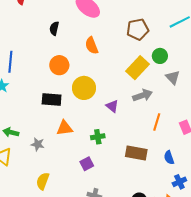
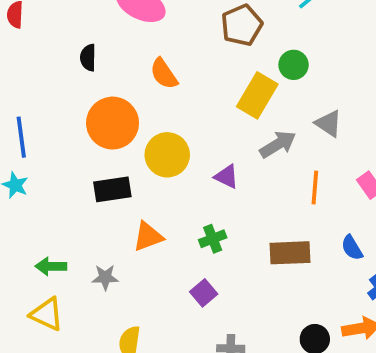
orange circle: (59, 65) -> (113, 123), size x1.4
gray triangle: (173, 77) -> (329, 123), moved

